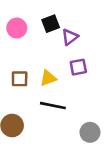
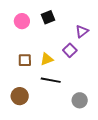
purple triangle: (70, 37) -> (82, 31), moved
purple square: (78, 67) -> (70, 50), turned -32

